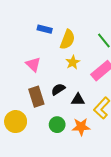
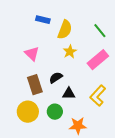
black triangle: (78, 100) -> (69, 94), moved
yellow circle: (16, 122) -> (28, 112), moved
orange star: (81, 127) -> (78, 126), moved

